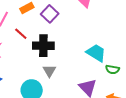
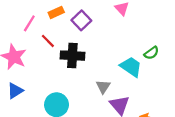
green semicircle: (112, 69) -> (151, 53), moved, turned -48
gray triangle: (49, 71) -> (103, 87), moved

